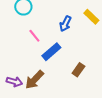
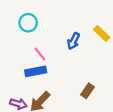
blue rectangle: (51, 52) -> (36, 71), moved, turned 30

